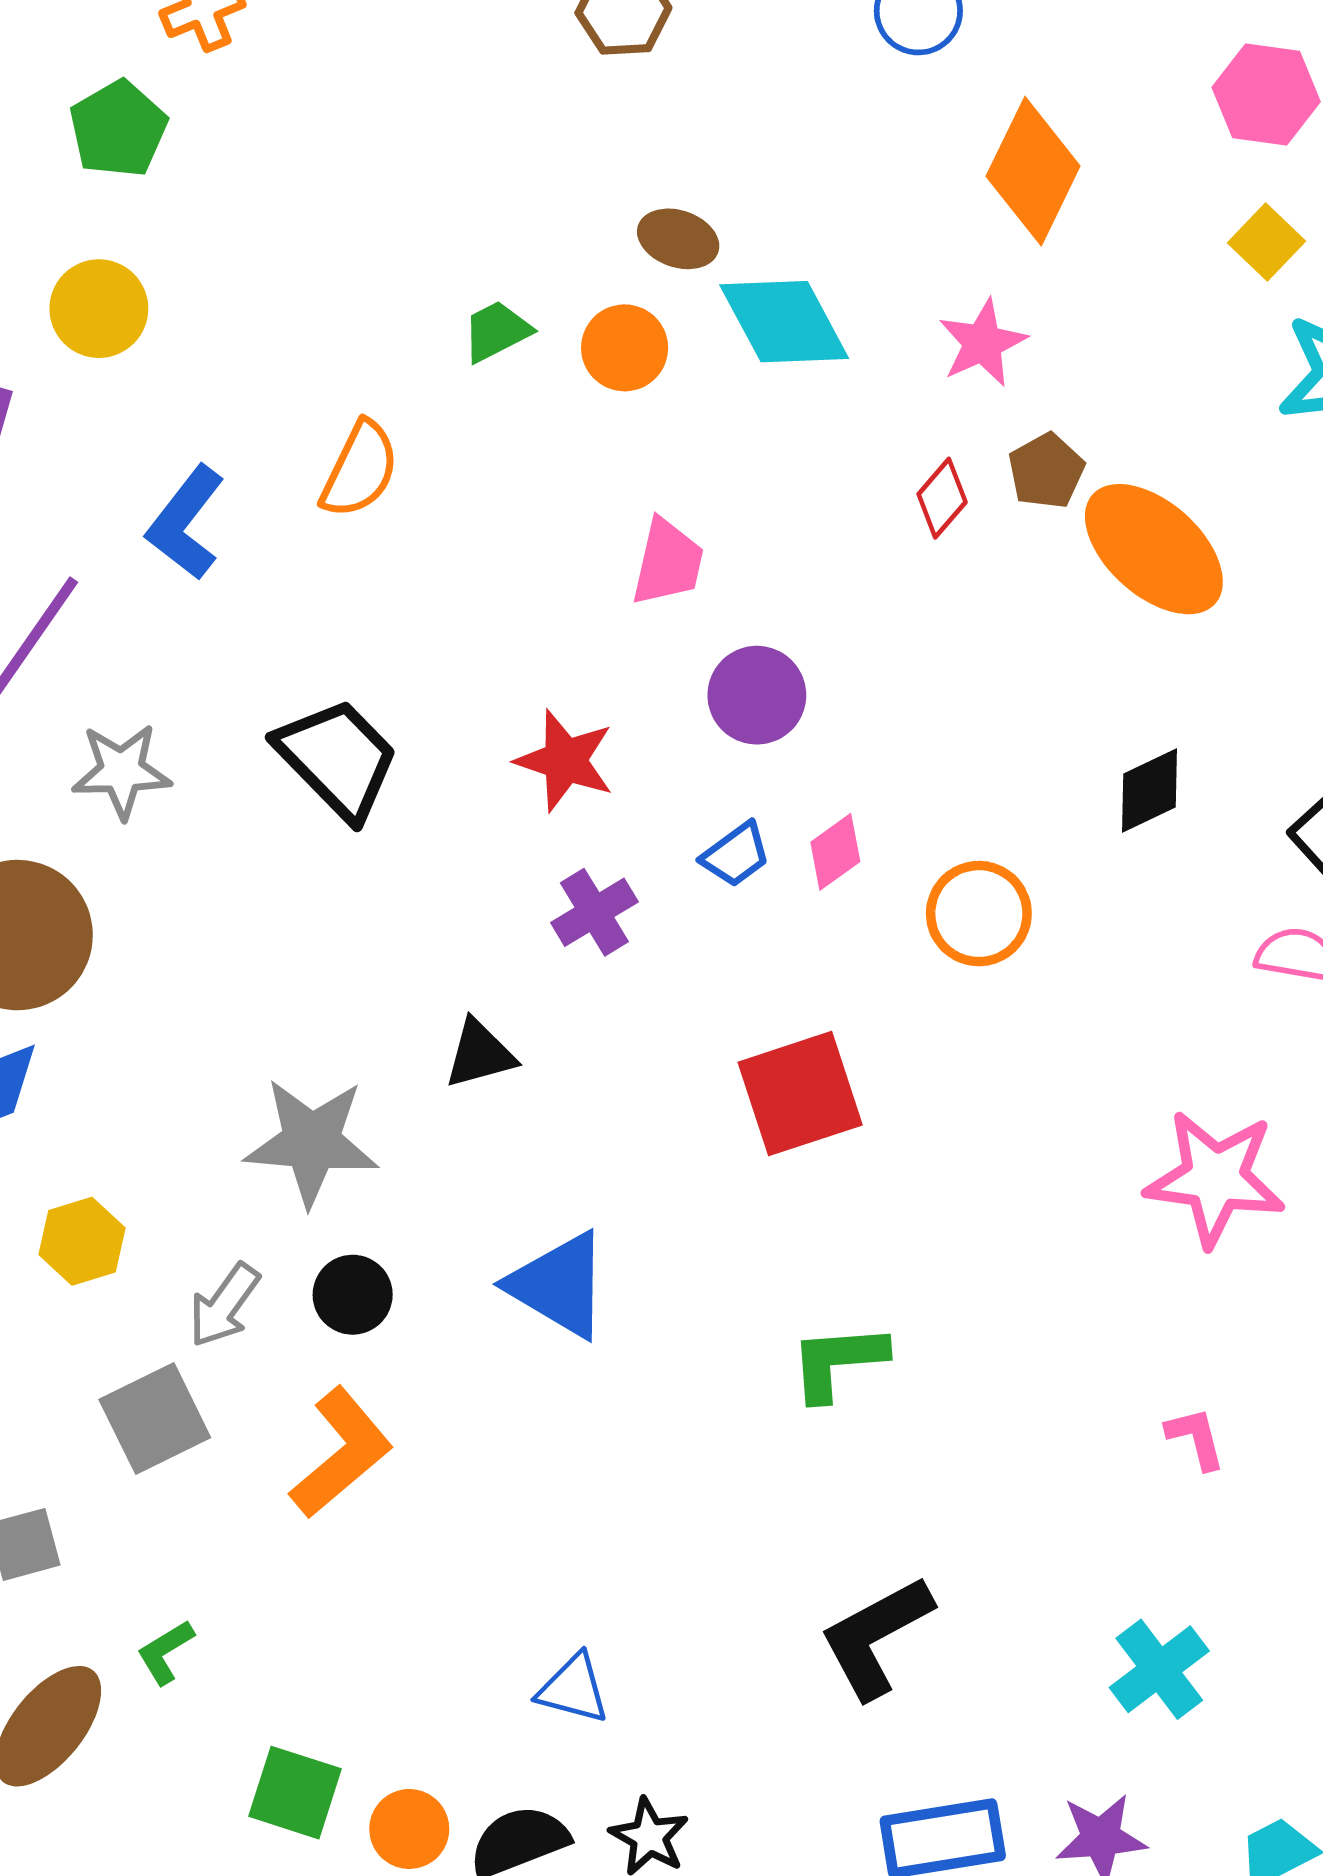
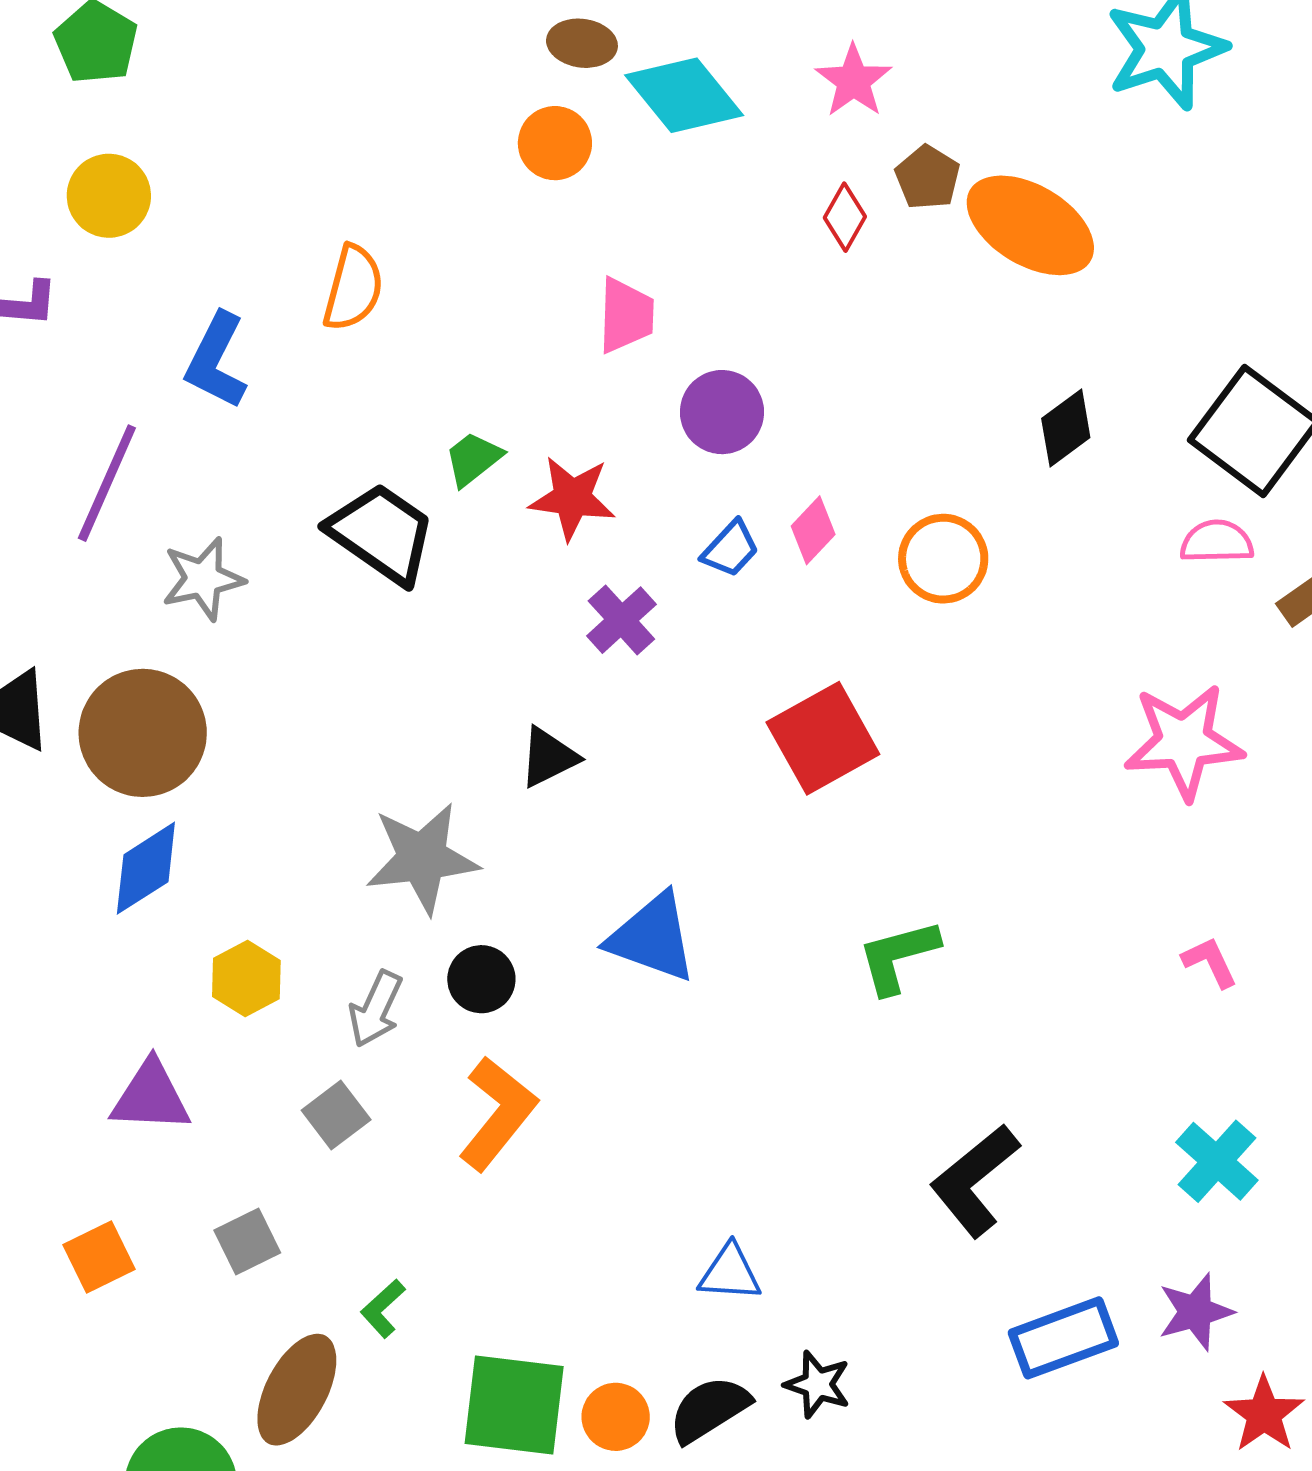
green trapezoid: (496, 331) -> (473, 459), moved
gray square: (155, 1419) -> (336, 1115), size x0.7
green square: (295, 1793) -> (514, 1405), size x1.4

